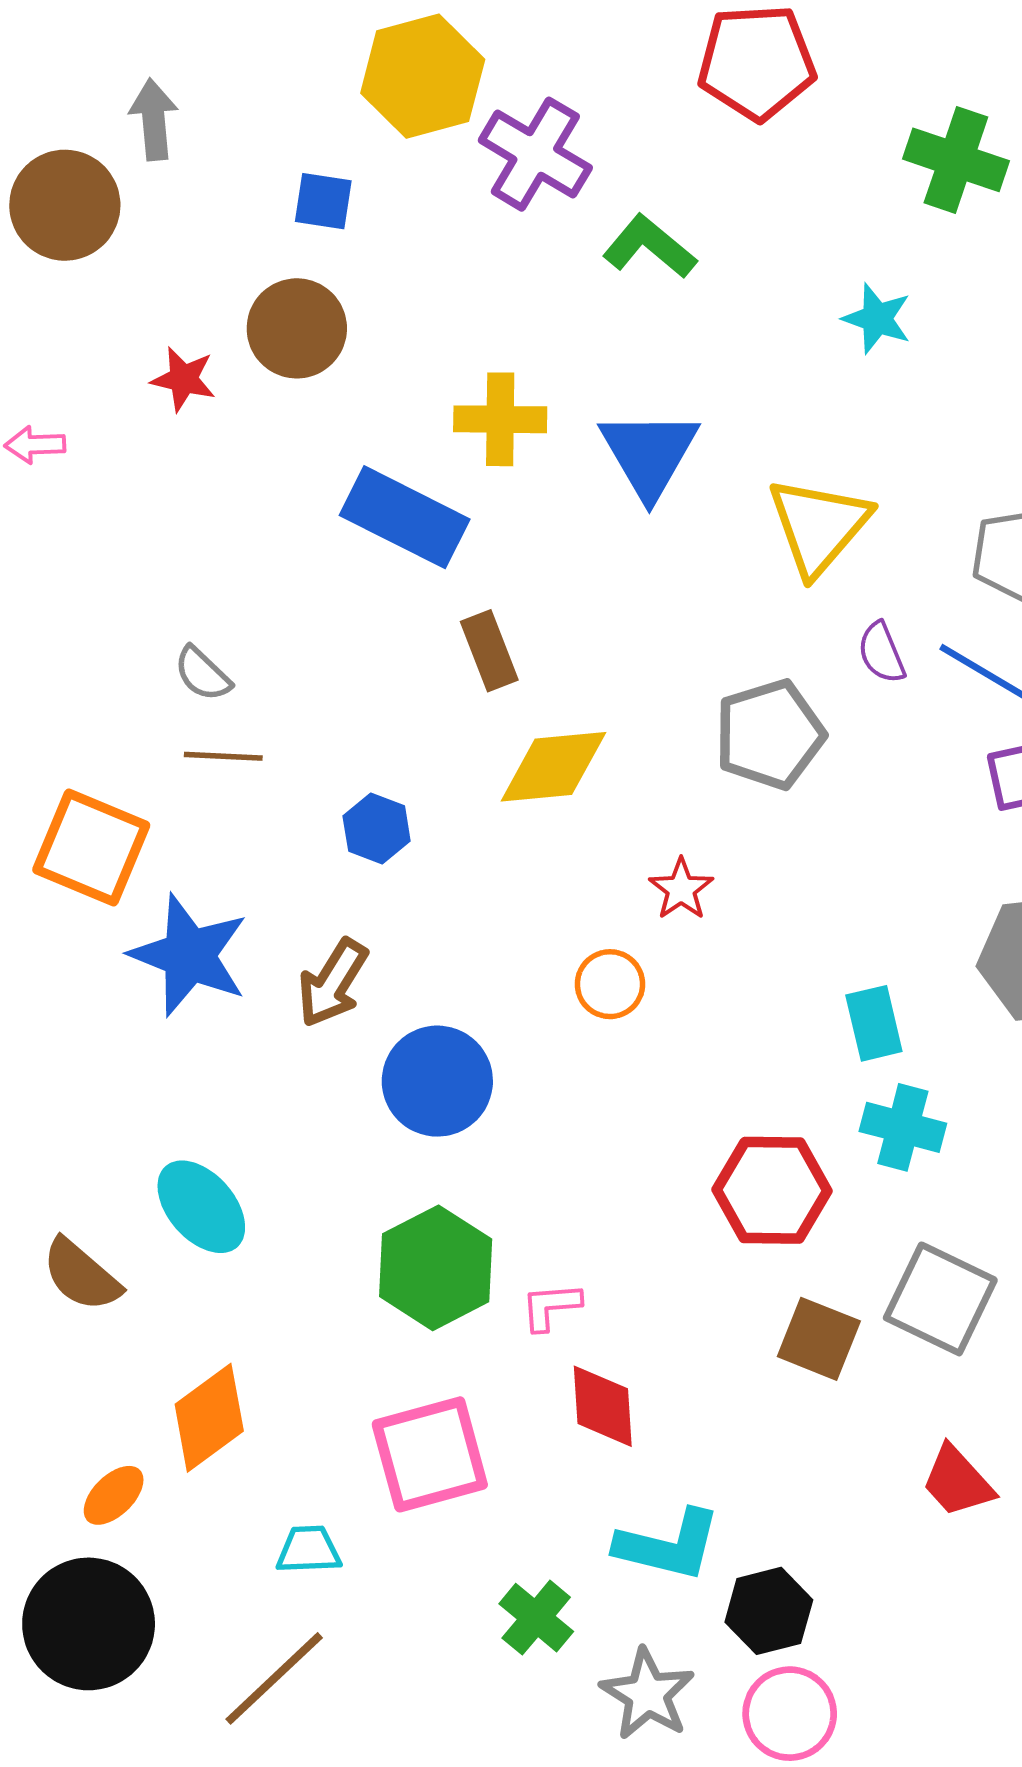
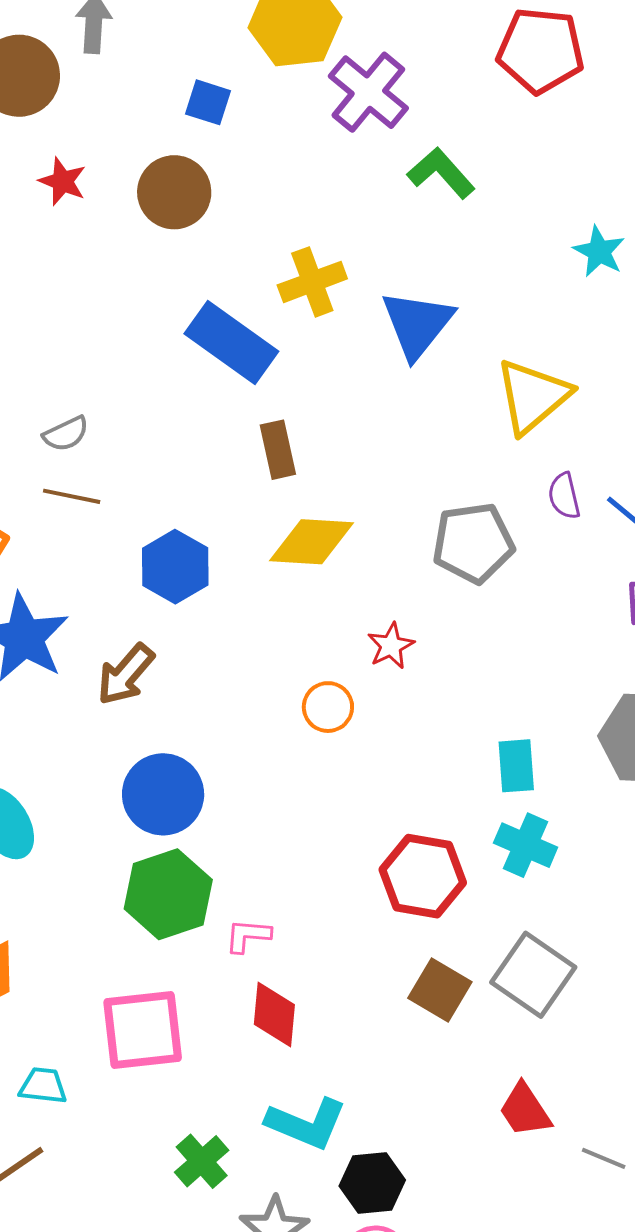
red star: (183, 379) -> (63, 181), moved
yellow cross: (500, 419) -> (312, 282), turned -30
gray semicircle: (203, 674) -> (66, 434), turned -78
blue hexagon: (377, 828) -> (175, 567), size x1.4
blue circle: (437, 1081) -> (163, 794), moved

